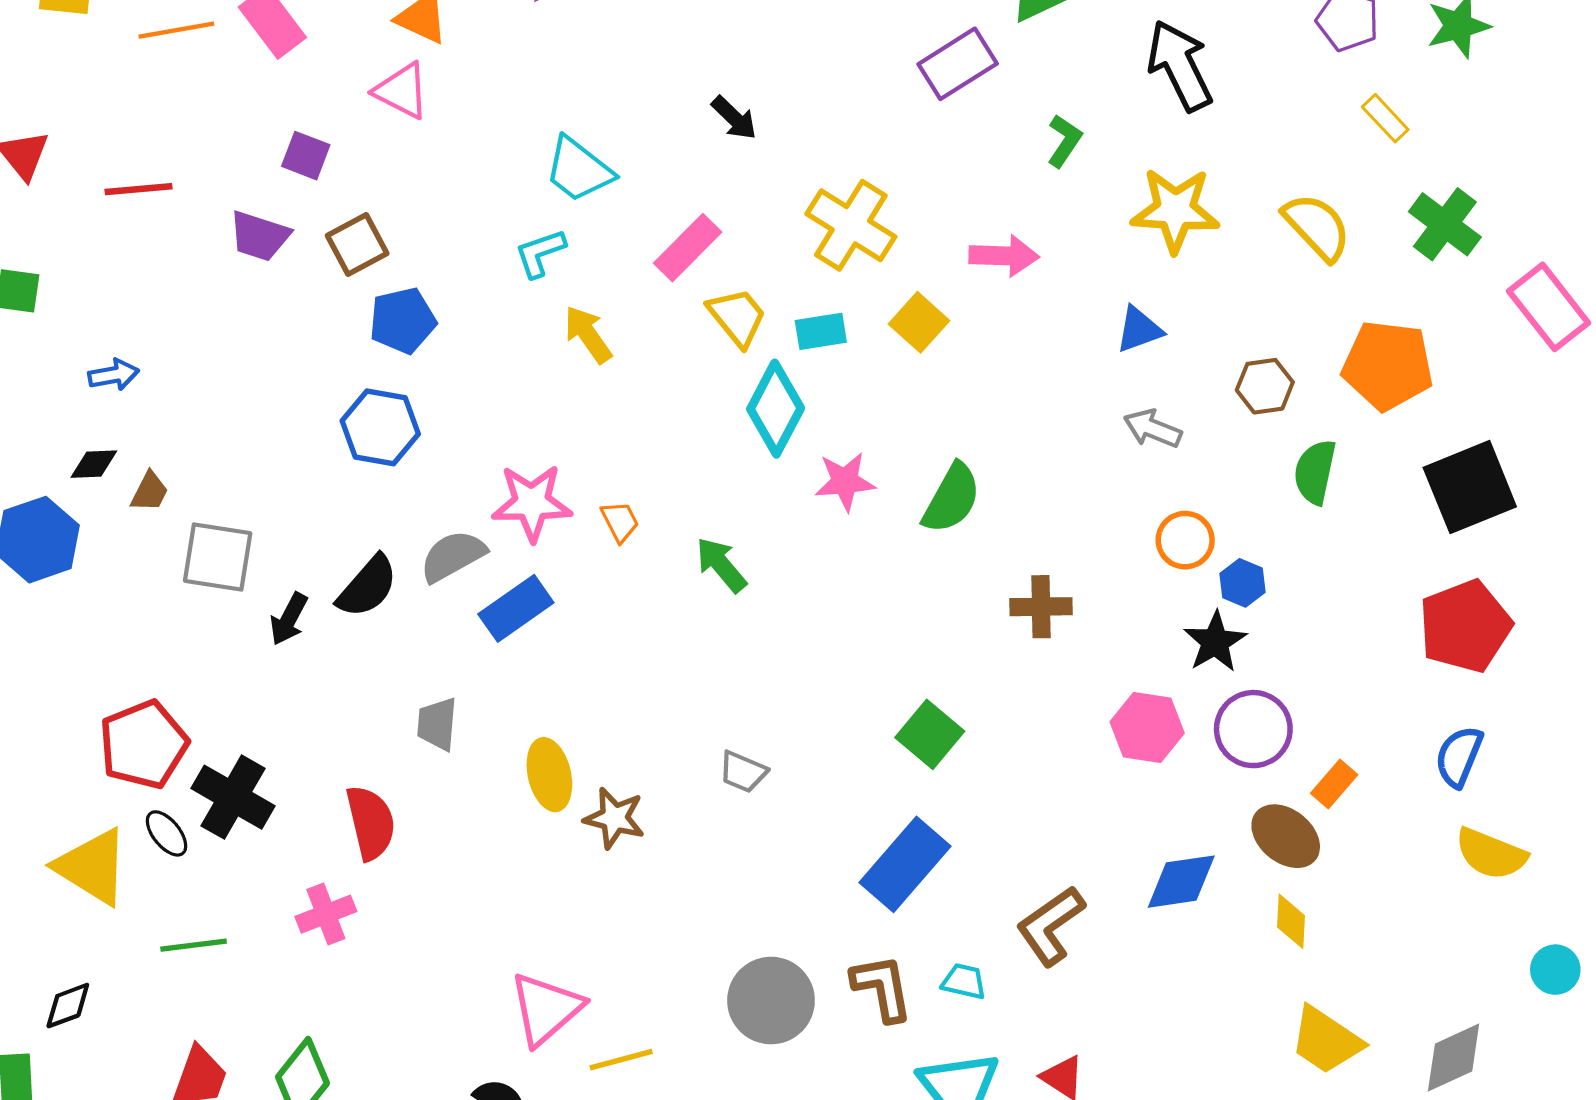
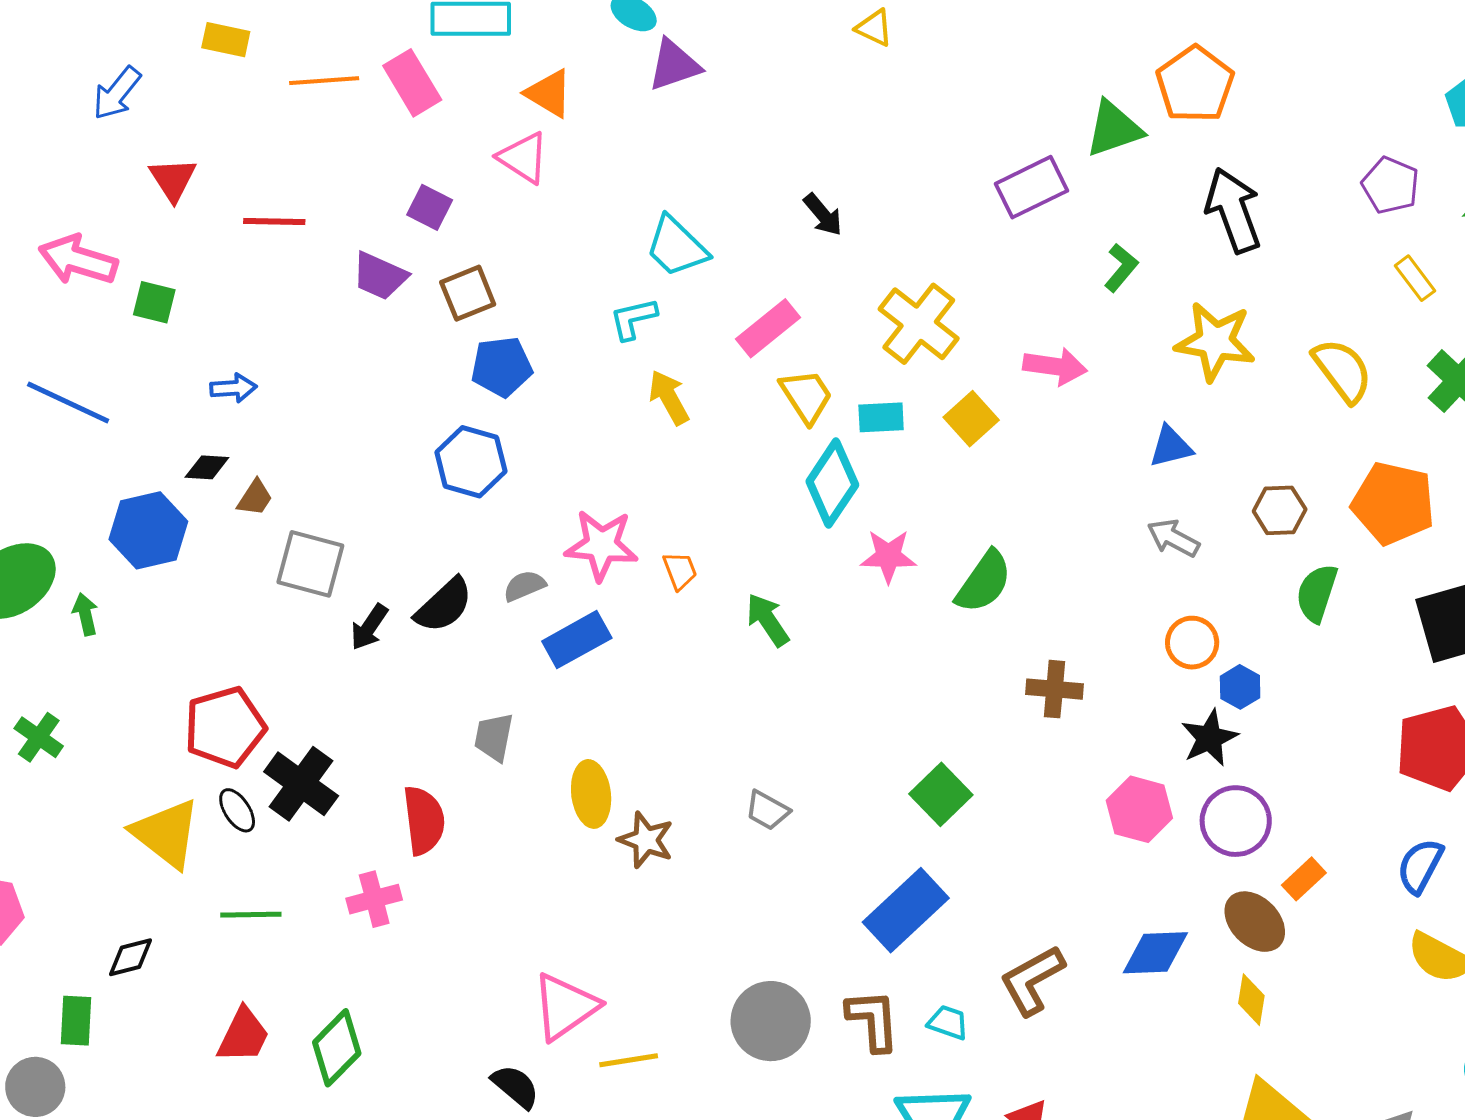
gray semicircle: (453, 556) -> (524, 586), size x0.7

